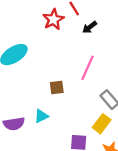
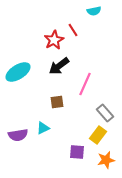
black arrow: (90, 27) -> (59, 66), moved, size x1.5

